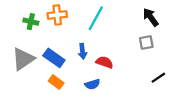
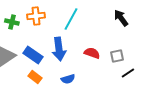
gray square: (146, 42) -> (117, 56), moved
blue arrow: (82, 51) -> (59, 49), size x1.6
red semicircle: (104, 62) -> (92, 53), moved

